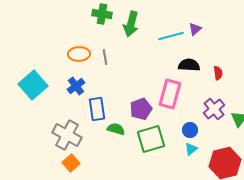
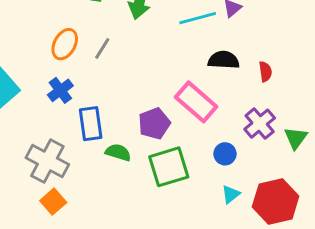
orange ellipse: (79, 54) -> (65, 44), turned -60
gray line: (105, 57) -> (102, 48), turned 42
pink rectangle: (170, 94) -> (196, 102), turned -64
cyan triangle: (191, 149) -> (231, 194), moved

